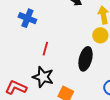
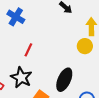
black ellipse: (86, 59) -> (64, 80), moved

